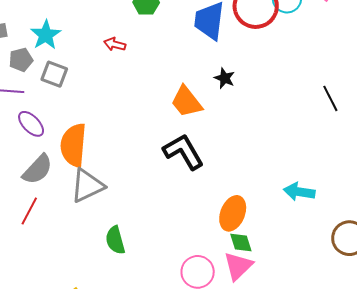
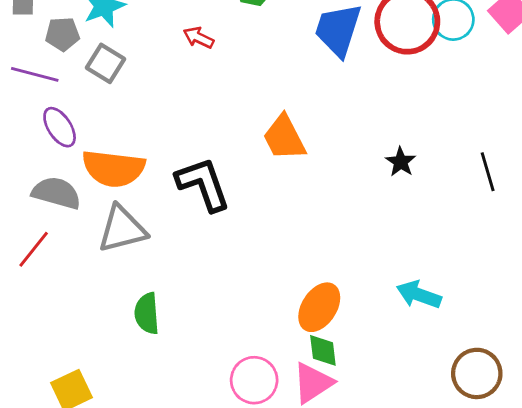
black star: (225, 78) -> (401, 162), moved
orange semicircle: (73, 145) -> (114, 168), turned -99
black L-shape: (183, 152) -> (203, 184), moved
gray semicircle: (38, 169) -> (56, 193), turned -128

